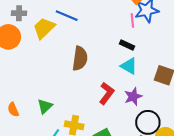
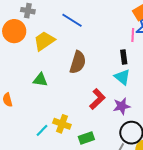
yellow trapezoid: (44, 28) -> (44, 41), moved
black rectangle: (127, 45) -> (124, 57), turned 48
green triangle: (45, 106) -> (40, 80), moved, turned 42

